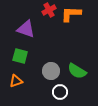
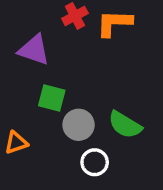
green square: (20, 56) -> (52, 98), moved

